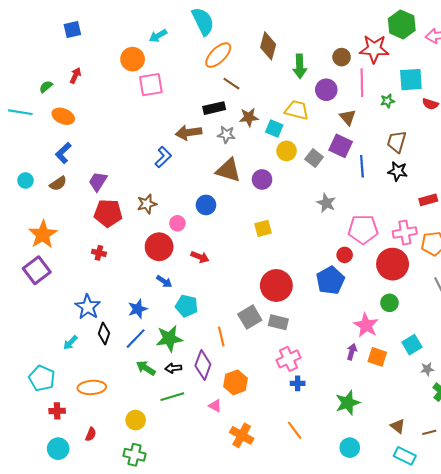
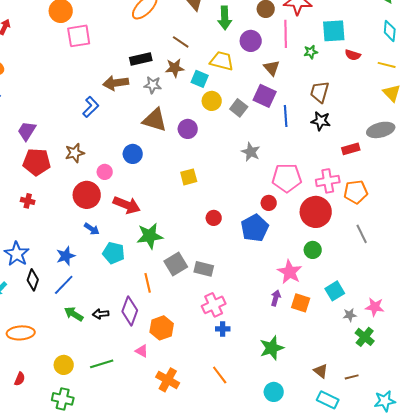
brown line: (231, 84) -> (181, 42), moved
red arrow: (200, 257) -> (127, 205), size x1.5
red circle: (276, 285) -> (214, 218), moved, size x0.5
green star: (169, 339) -> (150, 236), moved
green line: (172, 397) -> (102, 364), moved

